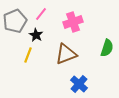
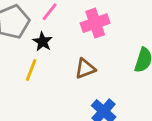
brown triangle: (66, 54) -> (85, 69), size x0.7

